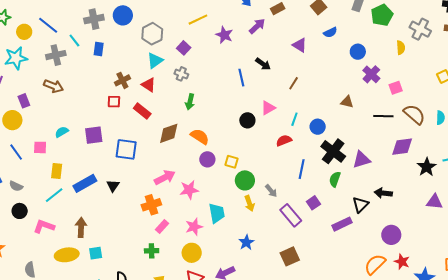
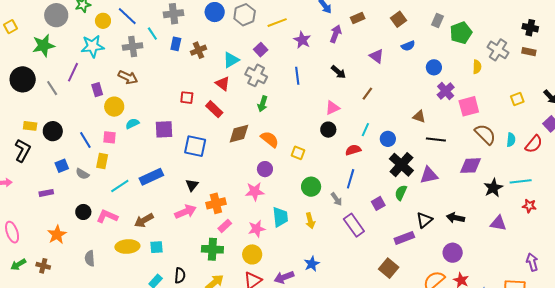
blue circle: (123, 15) -> (215, 12), moved
purple arrow: (257, 26) -> (336, 34), turned -30
gray hexagon: (152, 34) -> (245, 15), moved
gray cross: (181, 74) -> (256, 75), size x1.5
blue line: (241, 78) -> (297, 76), moved
brown cross: (122, 80) -> (199, 50), moved
pink square: (396, 88) -> (469, 106), size x1.5
pink triangle: (268, 108) -> (332, 108), moved
black line: (383, 116) -> (436, 140), moved
yellow circle: (12, 120) -> (114, 107), moved
black circle: (247, 120) -> (328, 130), moved
purple circle: (207, 159) -> (265, 169), moved
yellow square: (231, 162) -> (298, 153), moved
blue line: (302, 169) -> (351, 179), moved
yellow rectangle: (57, 171) -> (102, 161), moved
pink arrow: (165, 177) -> (185, 212), moved
black triangle: (113, 186) -> (192, 185), moved
black arrow: (383, 193) -> (456, 218), moved
yellow arrow: (249, 203) -> (310, 221), moved
purple square: (313, 203) -> (378, 203), moved
black circle: (20, 211) -> (83, 212), moved
brown arrow: (81, 227) -> (144, 220), turned -126
blue star: (246, 242) -> (312, 264), moved
green cross: (152, 251) -> (212, 249), size x1.5
brown square: (290, 256) -> (389, 268), moved, turned -30

